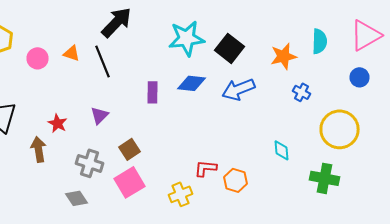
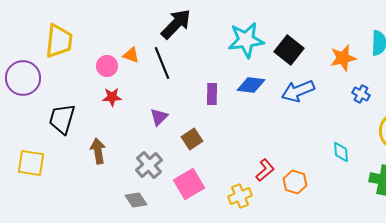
pink circle: (38, 58) -> (107, 66), moved
red star: (58, 123) -> (112, 97), moved, turned -30
brown square: (130, 149) -> (192, 139), moved
gray cross: (90, 163) -> (149, 165), turned 32
red L-shape: (206, 168) -> (265, 170), turned 135

